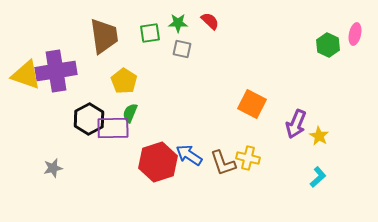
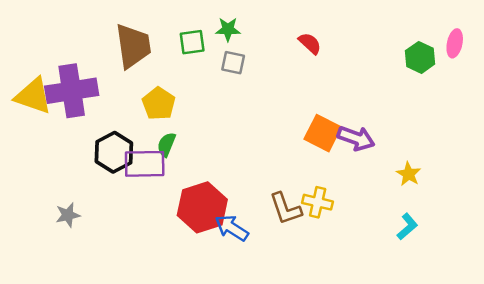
red semicircle: (210, 21) -> (310, 43), moved
purple arrow: (296, 124) -> (356, 138), moved, turned -92
blue arrow: (189, 155) -> (232, 228), moved

